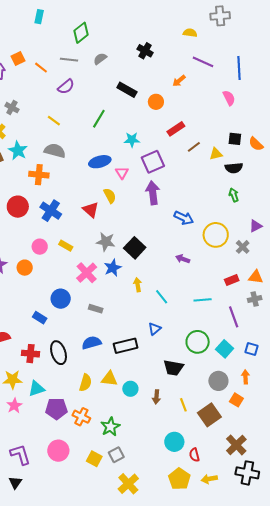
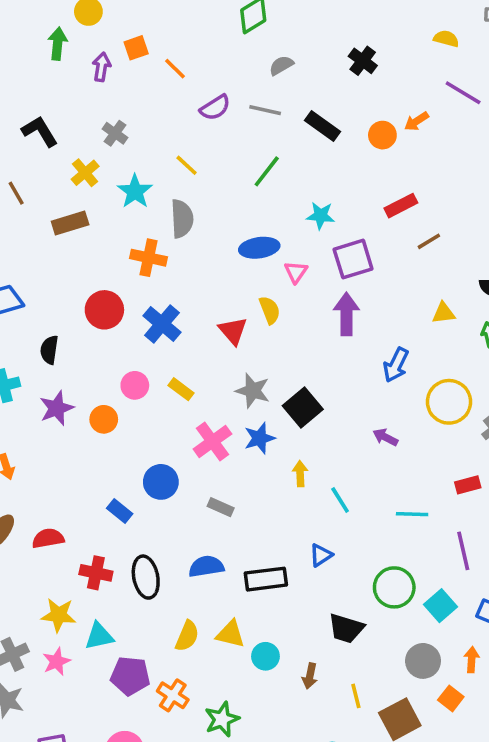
gray line: (69, 60) -> (265, 110), moved
orange circle: (156, 102) -> (382, 135), moved
cyan star: (18, 151) -> (135, 191), moved
gray semicircle: (55, 151) -> (182, 219), turned 65
yellow triangle: (216, 154) -> (444, 313), moved
blue arrow: (184, 218) -> (396, 365), turned 84

